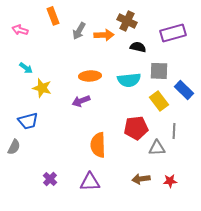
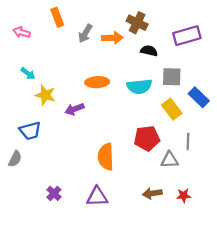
purple arrow: (81, 101) -> (74, 109), moved

